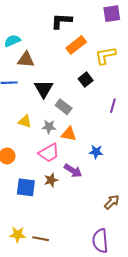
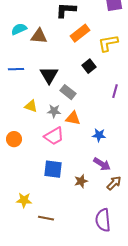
brown triangle: (26, 60) -> (39, 36), moved
purple arrow: (73, 171) -> (102, 164), moved
brown star: (51, 180) -> (81, 181), moved
blue square: (26, 187) -> (53, 169), moved
yellow star: (18, 234) -> (24, 200), moved

